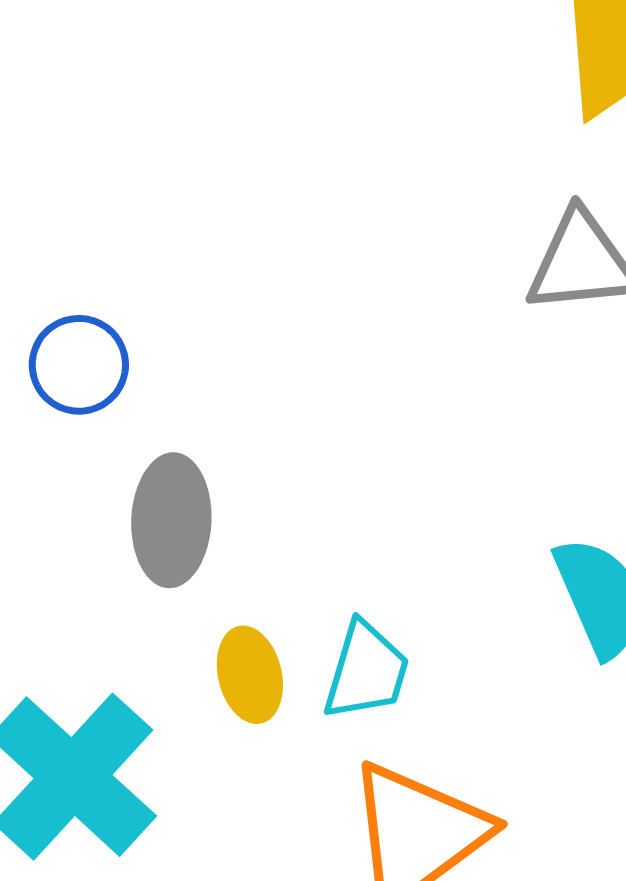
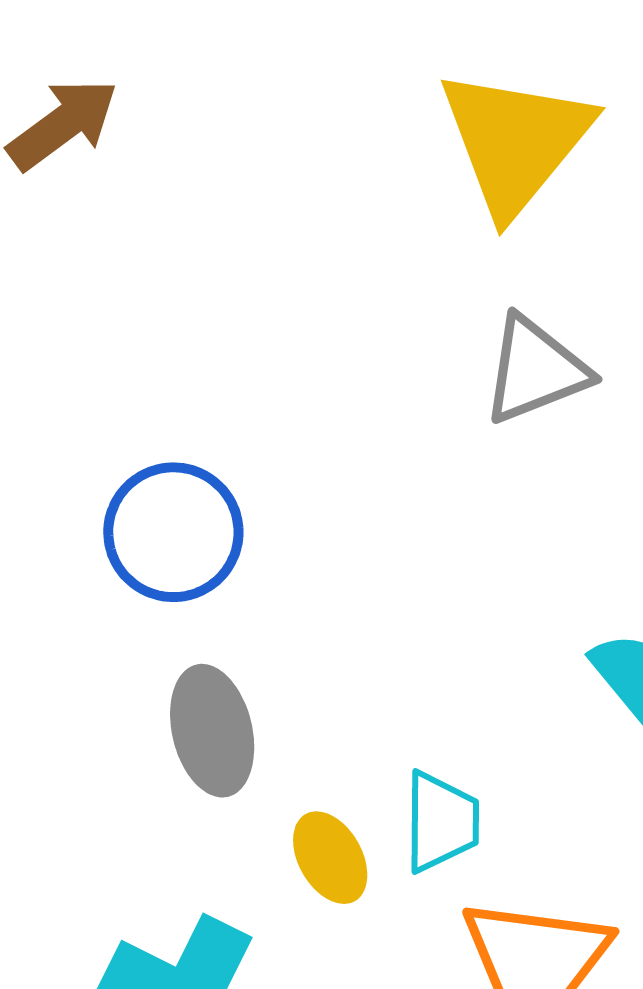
blue circle: (79, 365) -> (173, 532), moved, size x1.4

